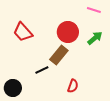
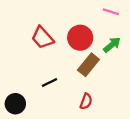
red trapezoid: (23, 32) -> (42, 38), moved
brown rectangle: (59, 55) -> (88, 65), moved

